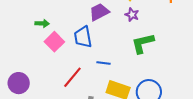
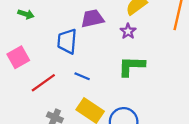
pink square: (54, 42) -> (18, 57), moved

